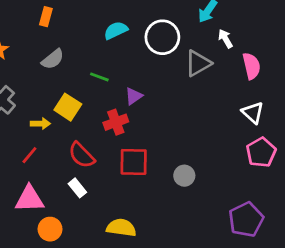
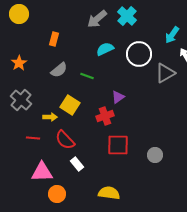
green line: (99, 77) -> (87, 76), moved
red line: (29, 155) -> (33, 138), moved, turned 56
red semicircle: (82, 155) -> (65, 140), moved

